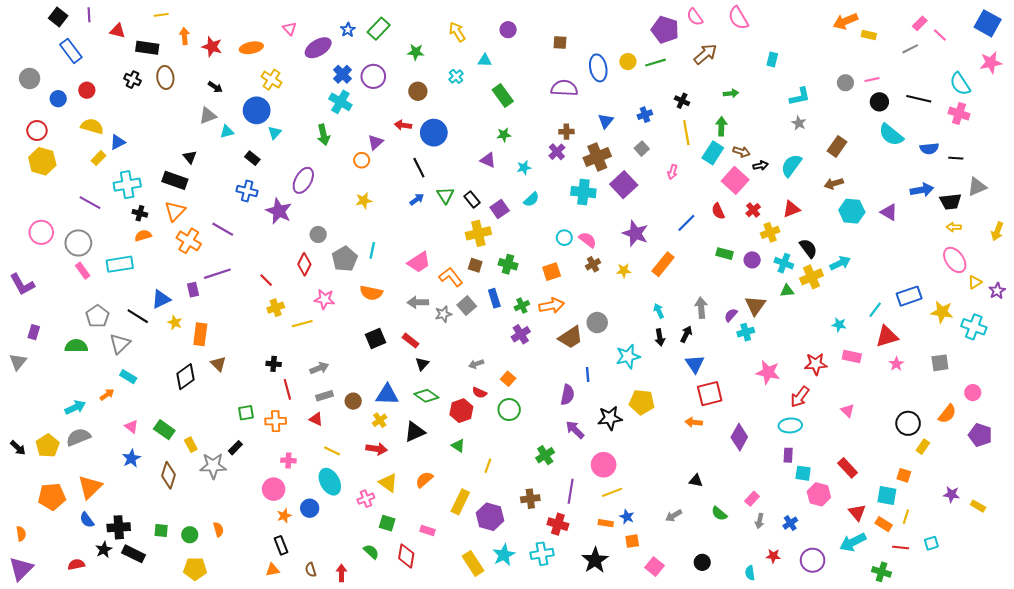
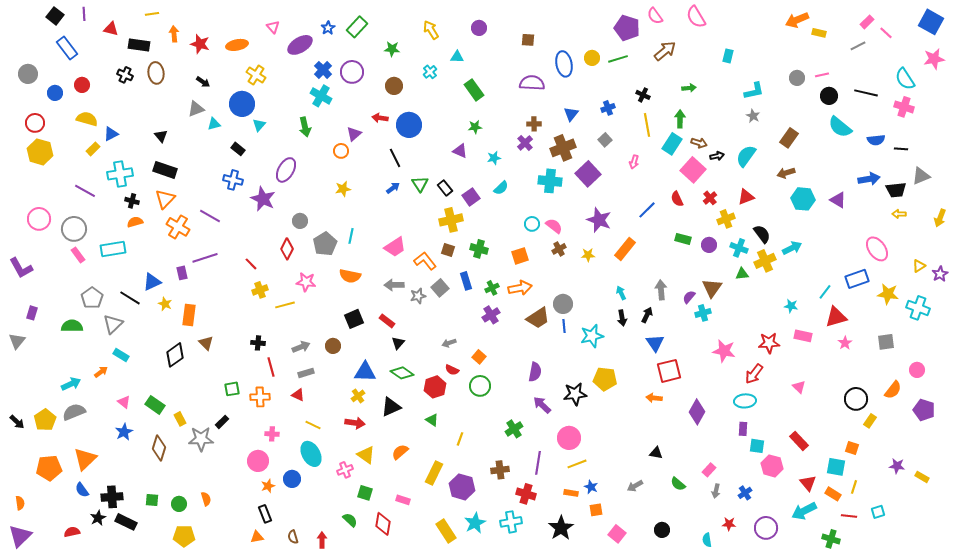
black triangle: (190, 157) -> (161, 136), moved
pink ellipse: (955, 260) -> (877, 249), moved
blue line: (588, 375) -> (564, 326), moved
brown circle: (353, 401) -> (333, 346), moved

